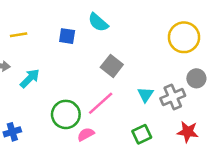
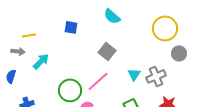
cyan semicircle: (98, 22) -> (112, 16), moved
yellow line: (19, 35) -> (29, 35), moved
gray circle: (196, 78) -> (179, 53), moved

